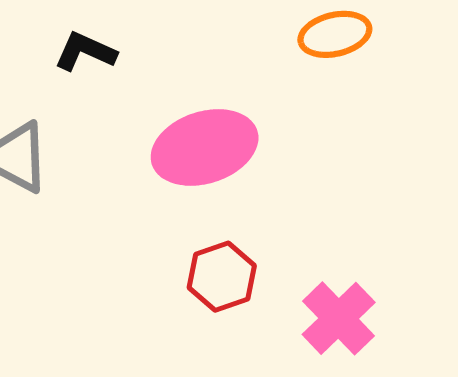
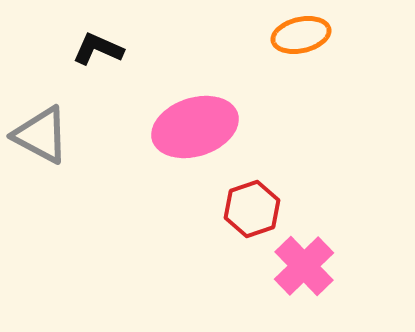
red hexagon: (222, 277) -> (252, 209), moved

